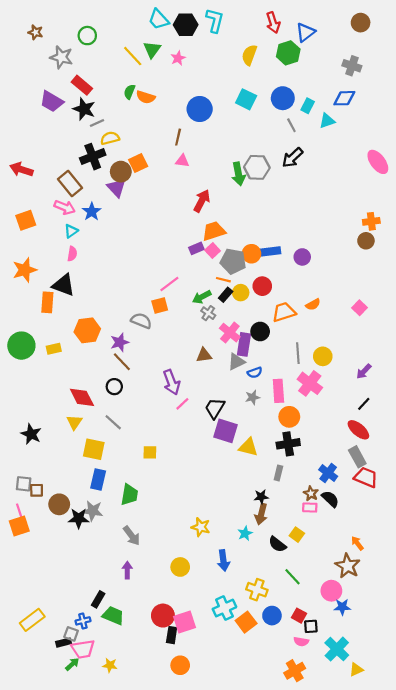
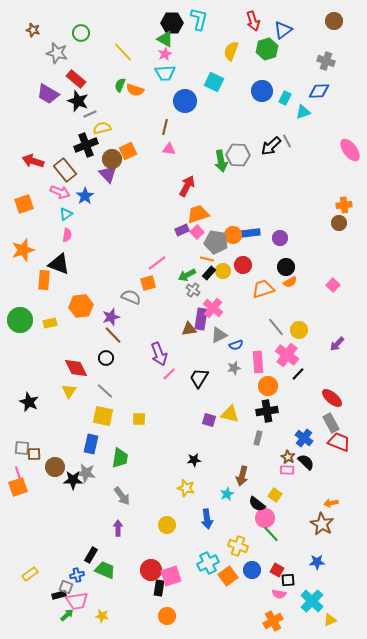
cyan trapezoid: (159, 19) -> (165, 73), moved, turned -50
green triangle: (152, 50) -> (165, 39), moved, turned -36
cyan square: (246, 99) -> (214, 82), moved
gray line: (291, 125) -> (287, 141), moved
red arrow: (21, 169) -> (33, 161), moved
black circle: (260, 331) -> (286, 267), moved
purple rectangle: (244, 344) -> (201, 319), moved
gray line: (298, 353) -> (276, 327), turned -36
black line: (364, 404) -> (298, 374), moved
purple square: (226, 431) -> (209, 420), moved, size x0.6
yellow square: (94, 449) -> (103, 416), moved
black star: (261, 497) -> (194, 460), moved
orange arrow: (357, 543) -> (331, 503), turned -64
pink circle: (331, 591) -> (265, 518), moved
yellow rectangle: (32, 620) -> (30, 574), size x0.7

